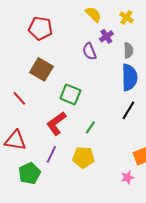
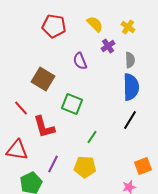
red pentagon: (40, 28) -> (54, 26), moved
purple semicircle: (89, 51) -> (80, 61), moved
red L-shape: (56, 123) -> (44, 127), moved, turned -70

